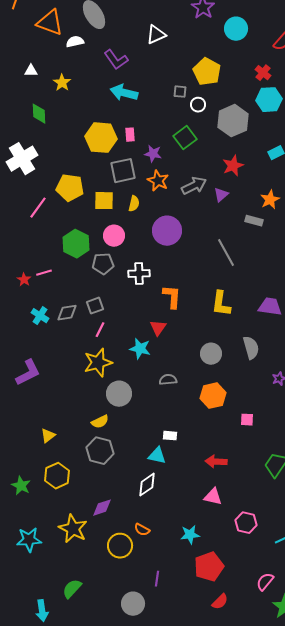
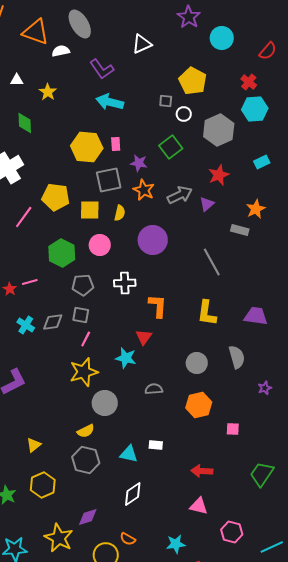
gray pentagon: (103, 264) -> (83, 285), moved
gray square: (95, 306) -> (81, 315), turned 30
cyan triangle: (157, 456) -> (129, 454), moved

